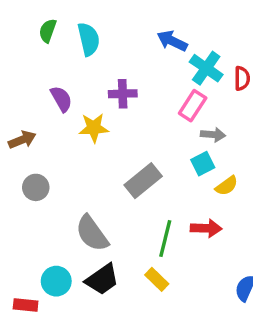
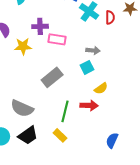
pink rectangle: (193, 106) -> (57, 39), moved, turned 66
yellow semicircle: (227, 186) -> (101, 88), moved
gray semicircle: (92, 233) -> (22, 108), turned -30

